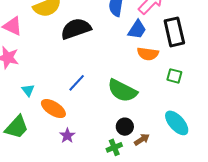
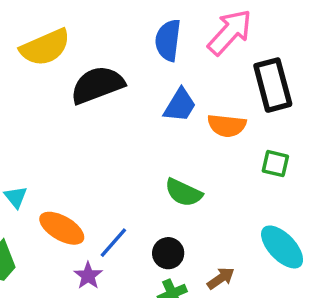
blue trapezoid: (137, 29) -> (180, 105), moved
blue line: (77, 83) -> (113, 243), moved
green semicircle: (122, 91) -> (183, 193), size x0.7
black circle: (125, 127) -> (168, 253), moved

